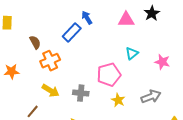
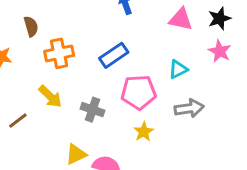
blue rectangle: (72, 32) -> (114, 55), moved
brown semicircle: (35, 42) -> (31, 26), moved
pink star: (162, 62) -> (220, 51), moved
gray arrow: (151, 96) -> (189, 108), moved

